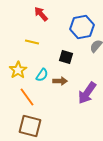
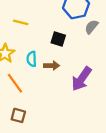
cyan semicircle: (42, 75) -> (32, 59), turned 144
brown square: (30, 126) -> (18, 115), size x0.6

